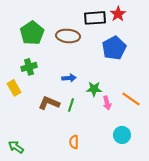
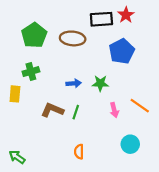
yellow rectangle: (14, 88) -> (15, 94), turned 35
green star: (94, 89) -> (100, 83), moved

